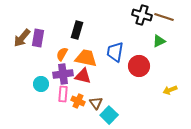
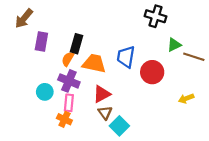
brown line: (164, 17) -> (194, 57), moved
black rectangle: (77, 30) -> (77, 44), moved
brown arrow: (22, 38) -> (24, 18), moved
purple cross: (63, 74) -> (69, 81), turned 30
red triangle: (83, 76) -> (102, 94), moved, turned -42
orange cross: (78, 101) -> (64, 119), moved

